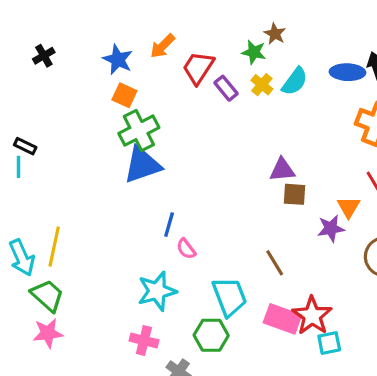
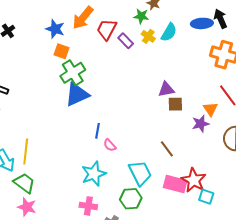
orange arrow: (163, 46) -> (83, 18), size x1.4
pink star: (48, 333) -> (27, 207), turned 30
cyan square: (329, 343) -> (206, 197), turned 35

